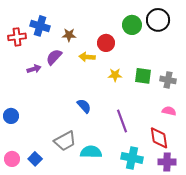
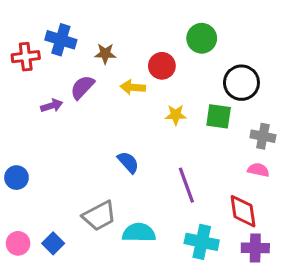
black circle: (158, 20) -> (241, 83), moved
gray cross: (168, 80) -> (263, 136), moved

